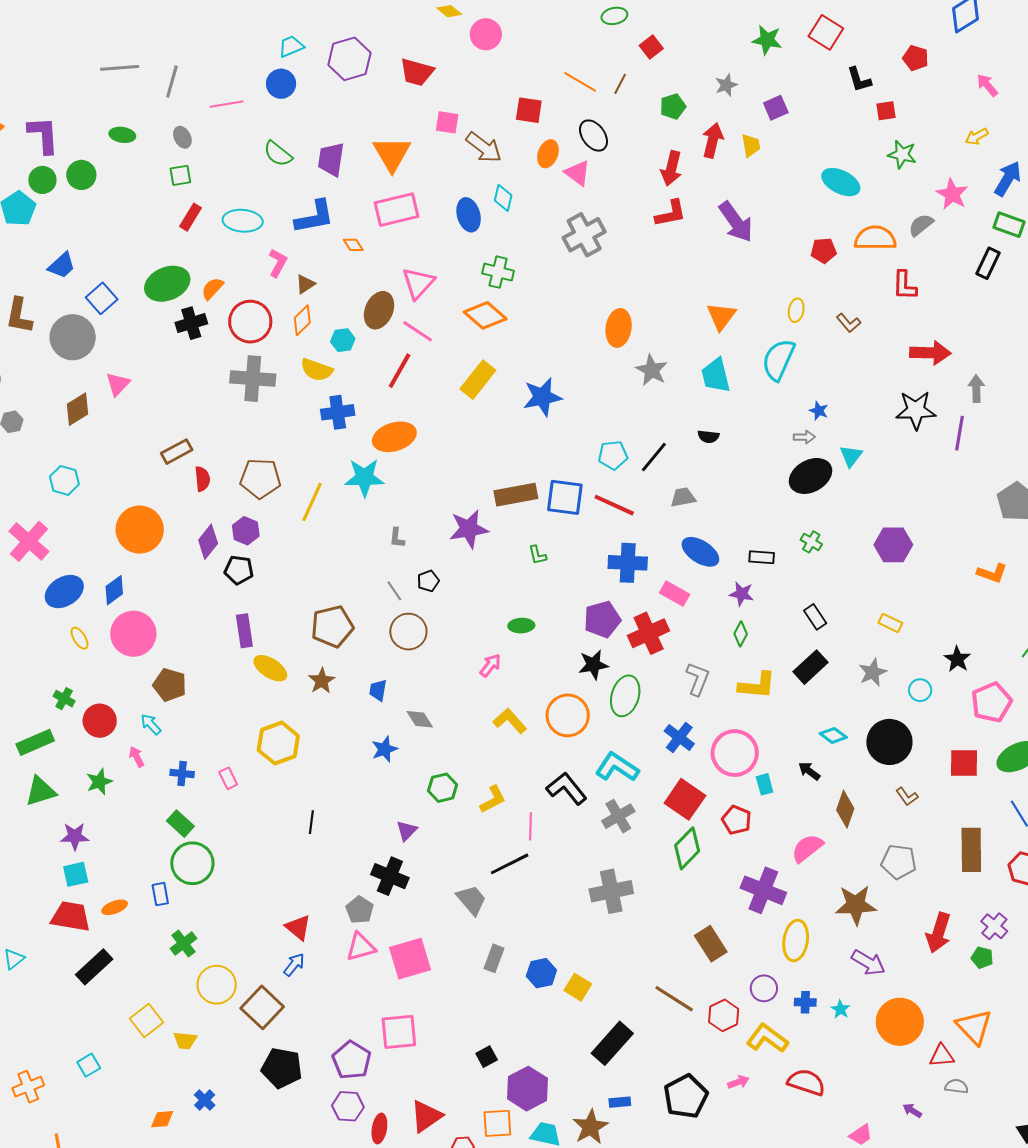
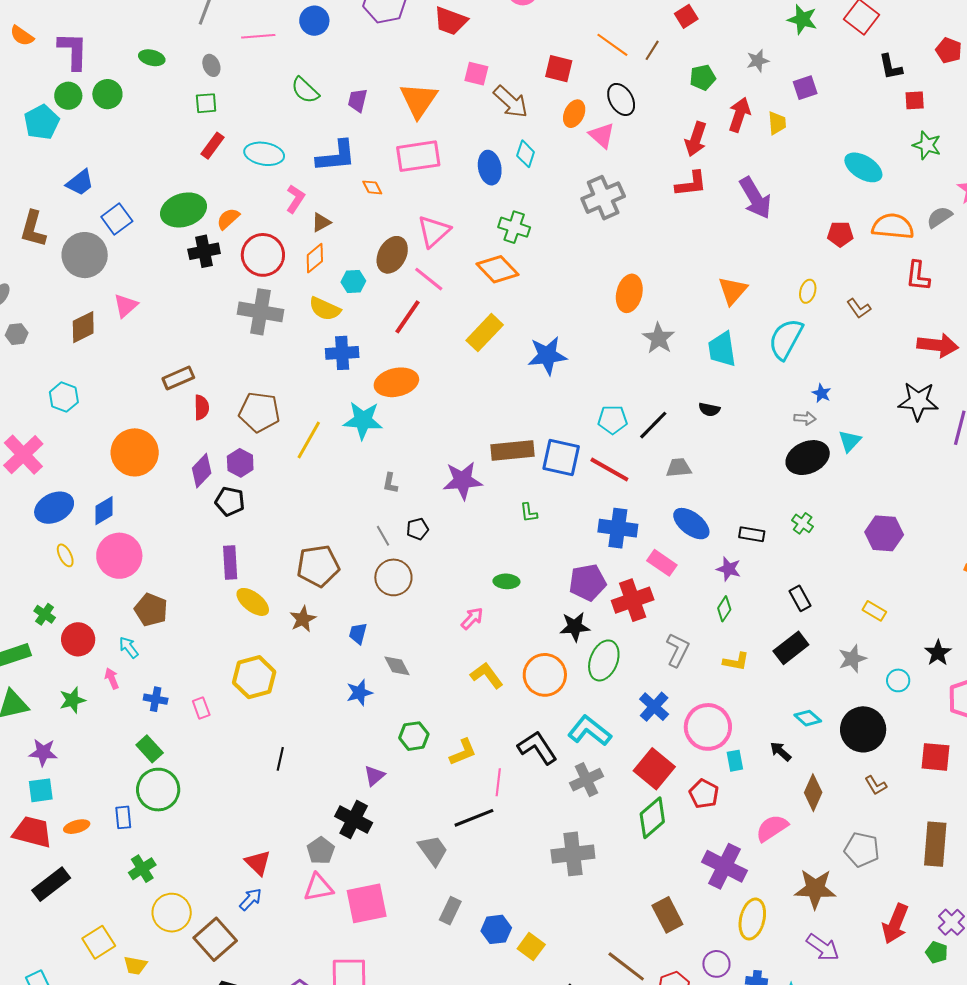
purple trapezoid: (331, 159) -> (358, 100), size x0.7
yellow L-shape: (757, 685) -> (736, 662), size x0.7

